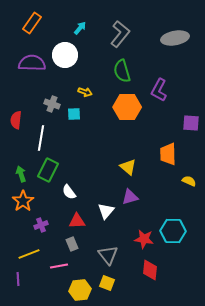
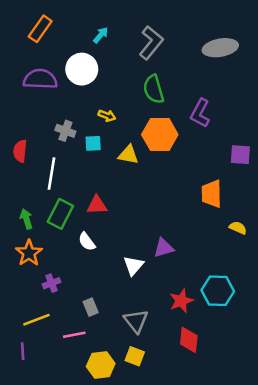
yellow triangle: (128, 167) -> (128, 155), moved, turned -30
red triangle: (77, 221) -> (97, 205), moved
red star: (144, 239) -> (181, 301), turned -30

